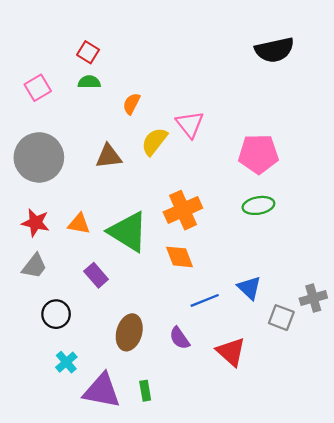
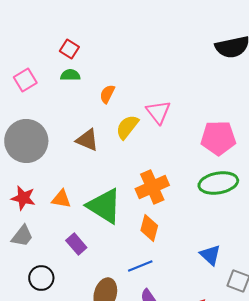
brown triangle: (109, 156) -> (87, 140), turned 30
green ellipse: (258, 205) -> (218, 183), size x1.4
orange diamond: (180, 257) -> (149, 228), turned 36
blue line: (205, 300) -> (140, 266), moved

